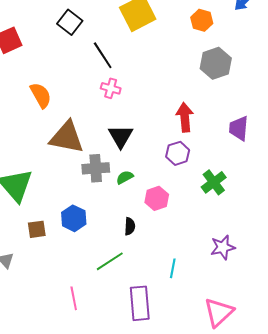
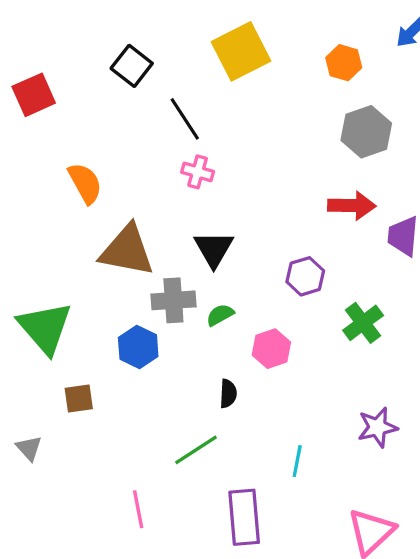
red arrow: (185, 117) -> (352, 206), moved, turned 96
blue hexagon: (74, 218) -> (138, 347), moved

